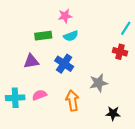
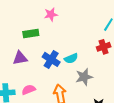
cyan semicircle: (71, 36) -> (71, 58), moved
red cross: (120, 52) -> (104, 47), turned -32

